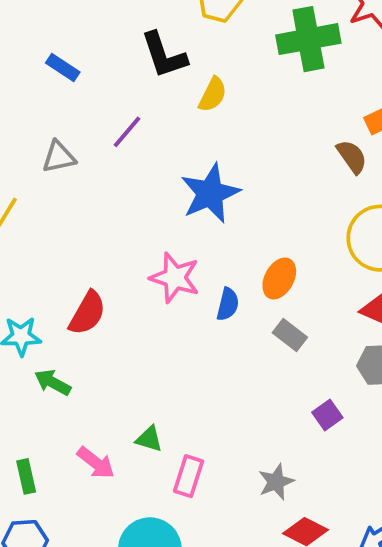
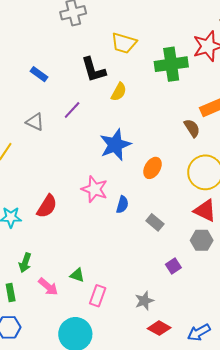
gray triangle: (59, 157) -> (35, 122), turned 36
orange ellipse: (279, 279) -> (152, 168), moved
green arrow: (53, 382) -> (25, 263), moved, turned -102

